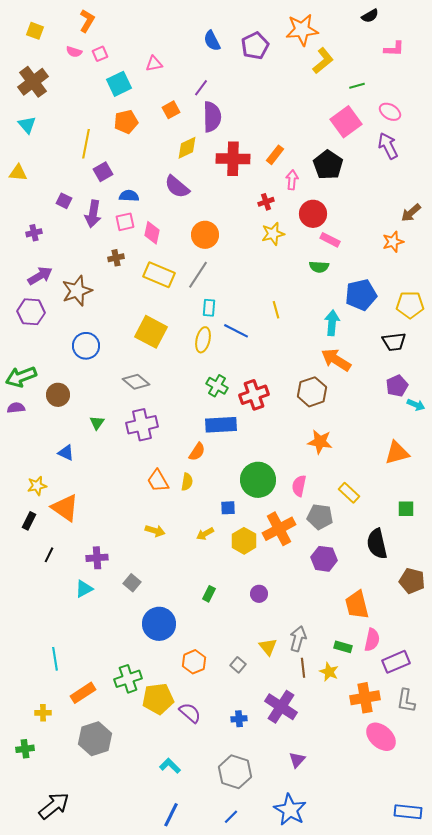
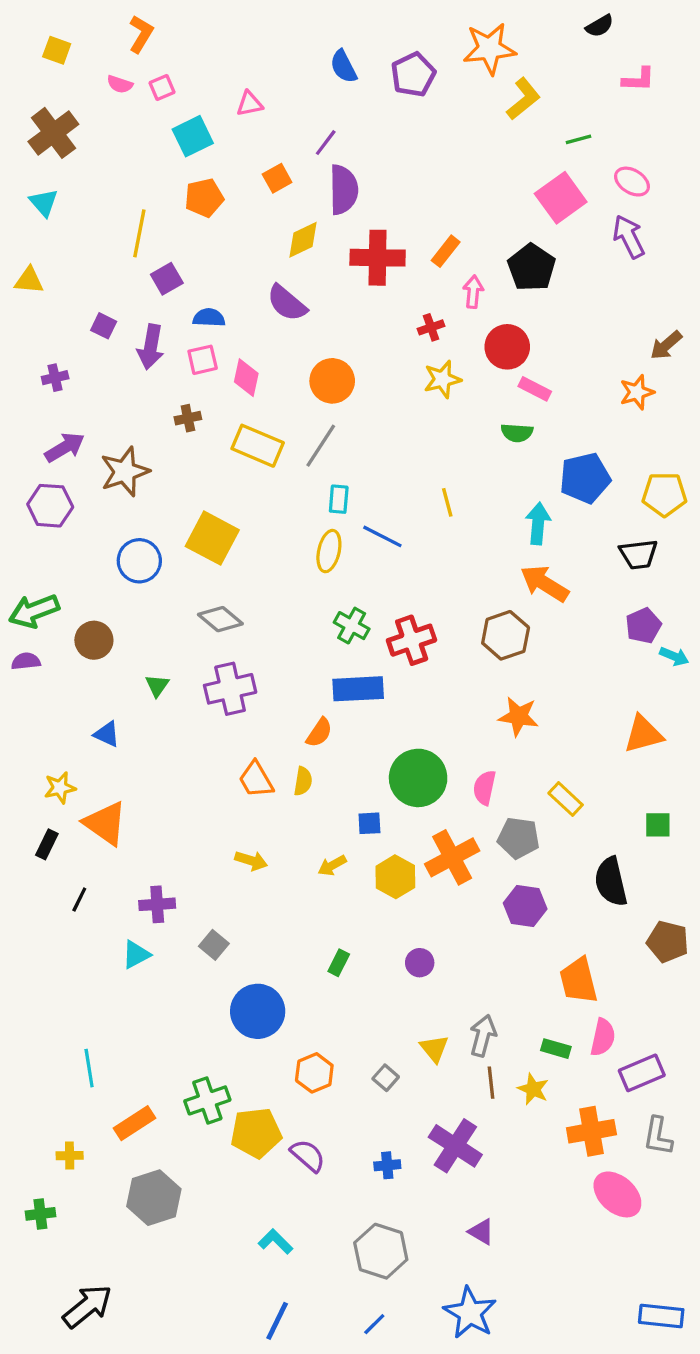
yellow square: (151, 332) -> (212, 538), moved
purple triangle: (297, 760) -> (481, 1232), turned -42

